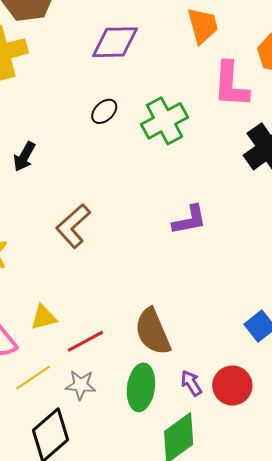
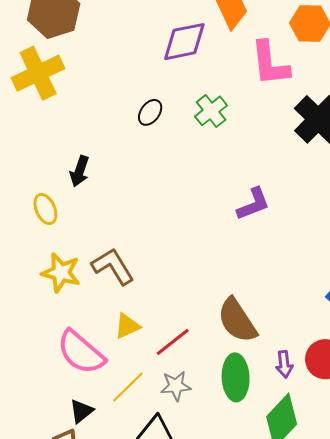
purple diamond: (115, 42) -> (184, 42), moved
green cross: (165, 121) -> (211, 111), size x0.7
brown L-shape: (73, 226) -> (113, 266), moved, turned 111
purple arrow: (191, 383) -> (284, 364), turned -144

